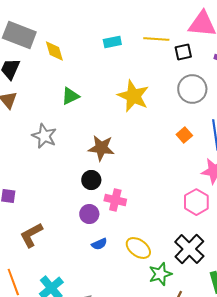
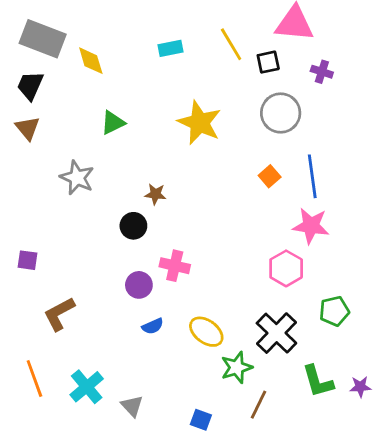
yellow line: (156, 39) -> (231, 44), turned 55
brown star: (101, 148) -> (155, 194), size x0.6
black circle: (91, 180) -> (133, 226), moved

